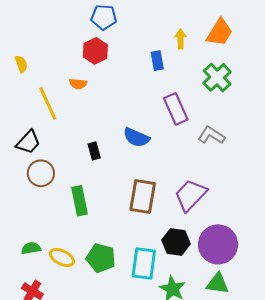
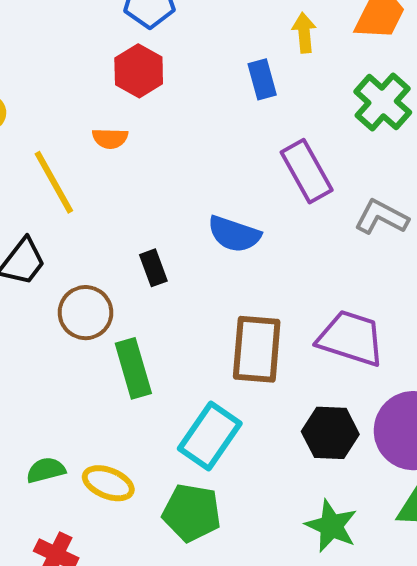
brown circle: (41, 173) -> (86, 313), moved
purple trapezoid: (191, 195) -> (351, 338), turned 69
green pentagon: (101, 258) -> (192, 513), moved
cyan rectangle: (144, 264) -> (210, 436), moved, turned 32

